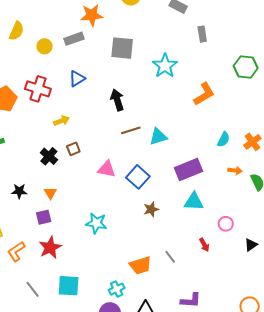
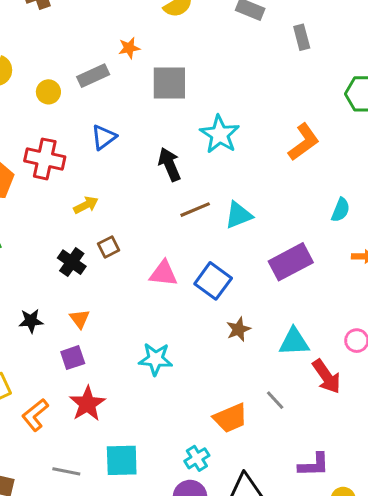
orange star: (92, 15) -> (129, 48), moved, size x0.6
gray rectangle: (202, 34) -> (302, 37), moved
cyan star: (165, 66) -> (220, 134), moved
cyan triangle: (194, 202) -> (294, 342), moved
red arrow: (204, 245) -> (327, 376), size x1.6
gray line: (33, 289) -> (66, 471), turned -36

